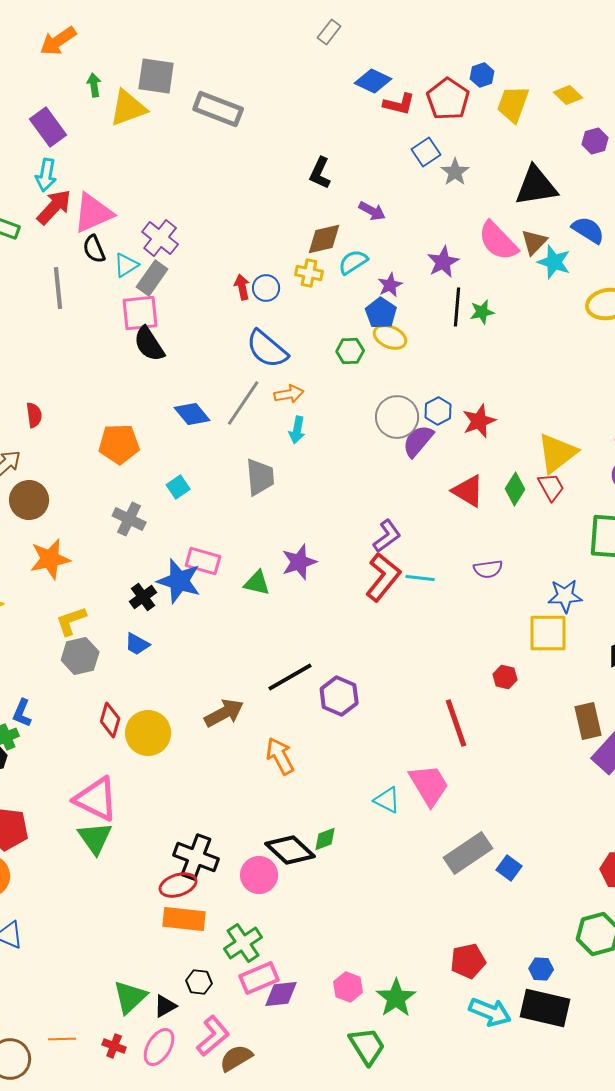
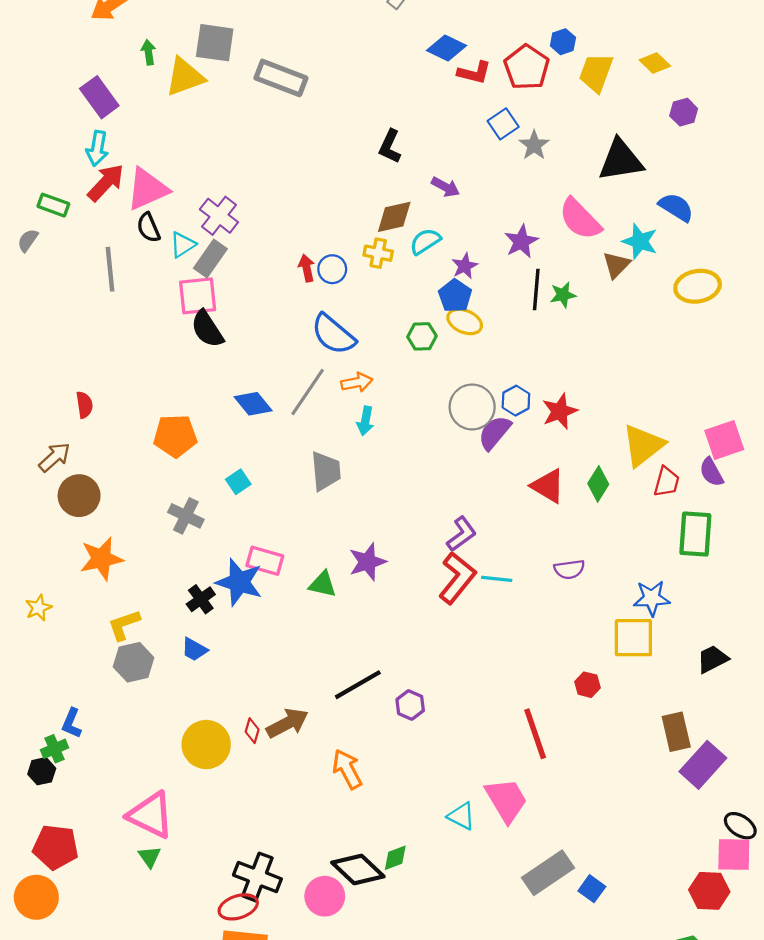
brown triangle: (534, 242) -> (616, 265), moved
red trapezoid: (551, 487) -> (667, 482), moved, turned 44
purple hexagon: (339, 696) -> (410, 705), size x0.7
red diamond: (110, 720) -> (252, 731), moved, size x0.7
green triangle: (95, 838) -> (150, 857), size x0.6

